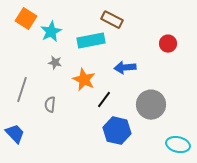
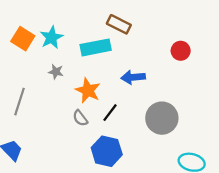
orange square: (26, 19) -> (23, 39), moved
gray semicircle: (50, 105) -> (80, 118), moved, turned -42
blue hexagon: (117, 131) -> (107, 151), moved

